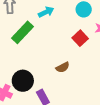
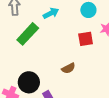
red square: (80, 38) -> (86, 39), turned 35

